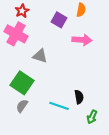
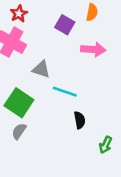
black semicircle: (79, 97) -> (80, 120), moved
cyan line: (59, 106) -> (65, 92), moved

